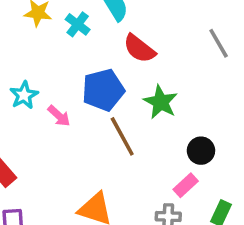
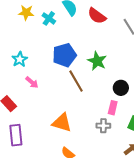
red semicircle: (139, 49) -> (97, 16), moved
pink arrow: (59, 116) -> (32, 82), moved
pink rectangle: (186, 185) -> (113, 108), turned -32

